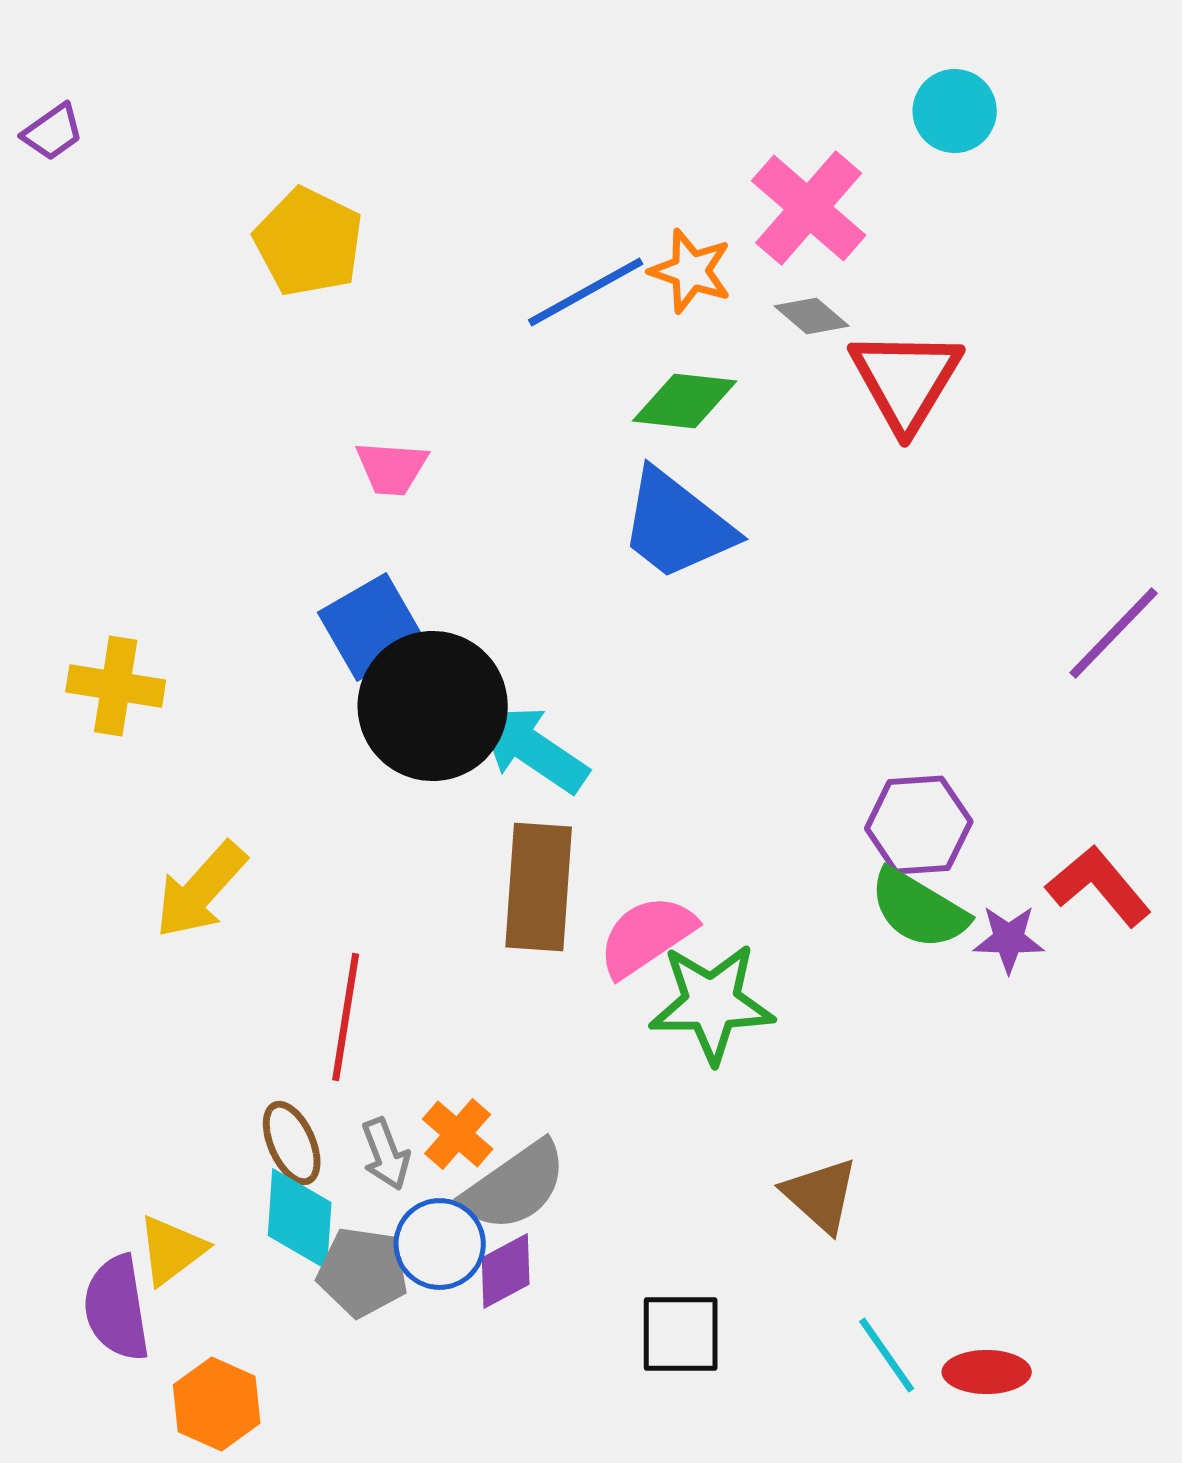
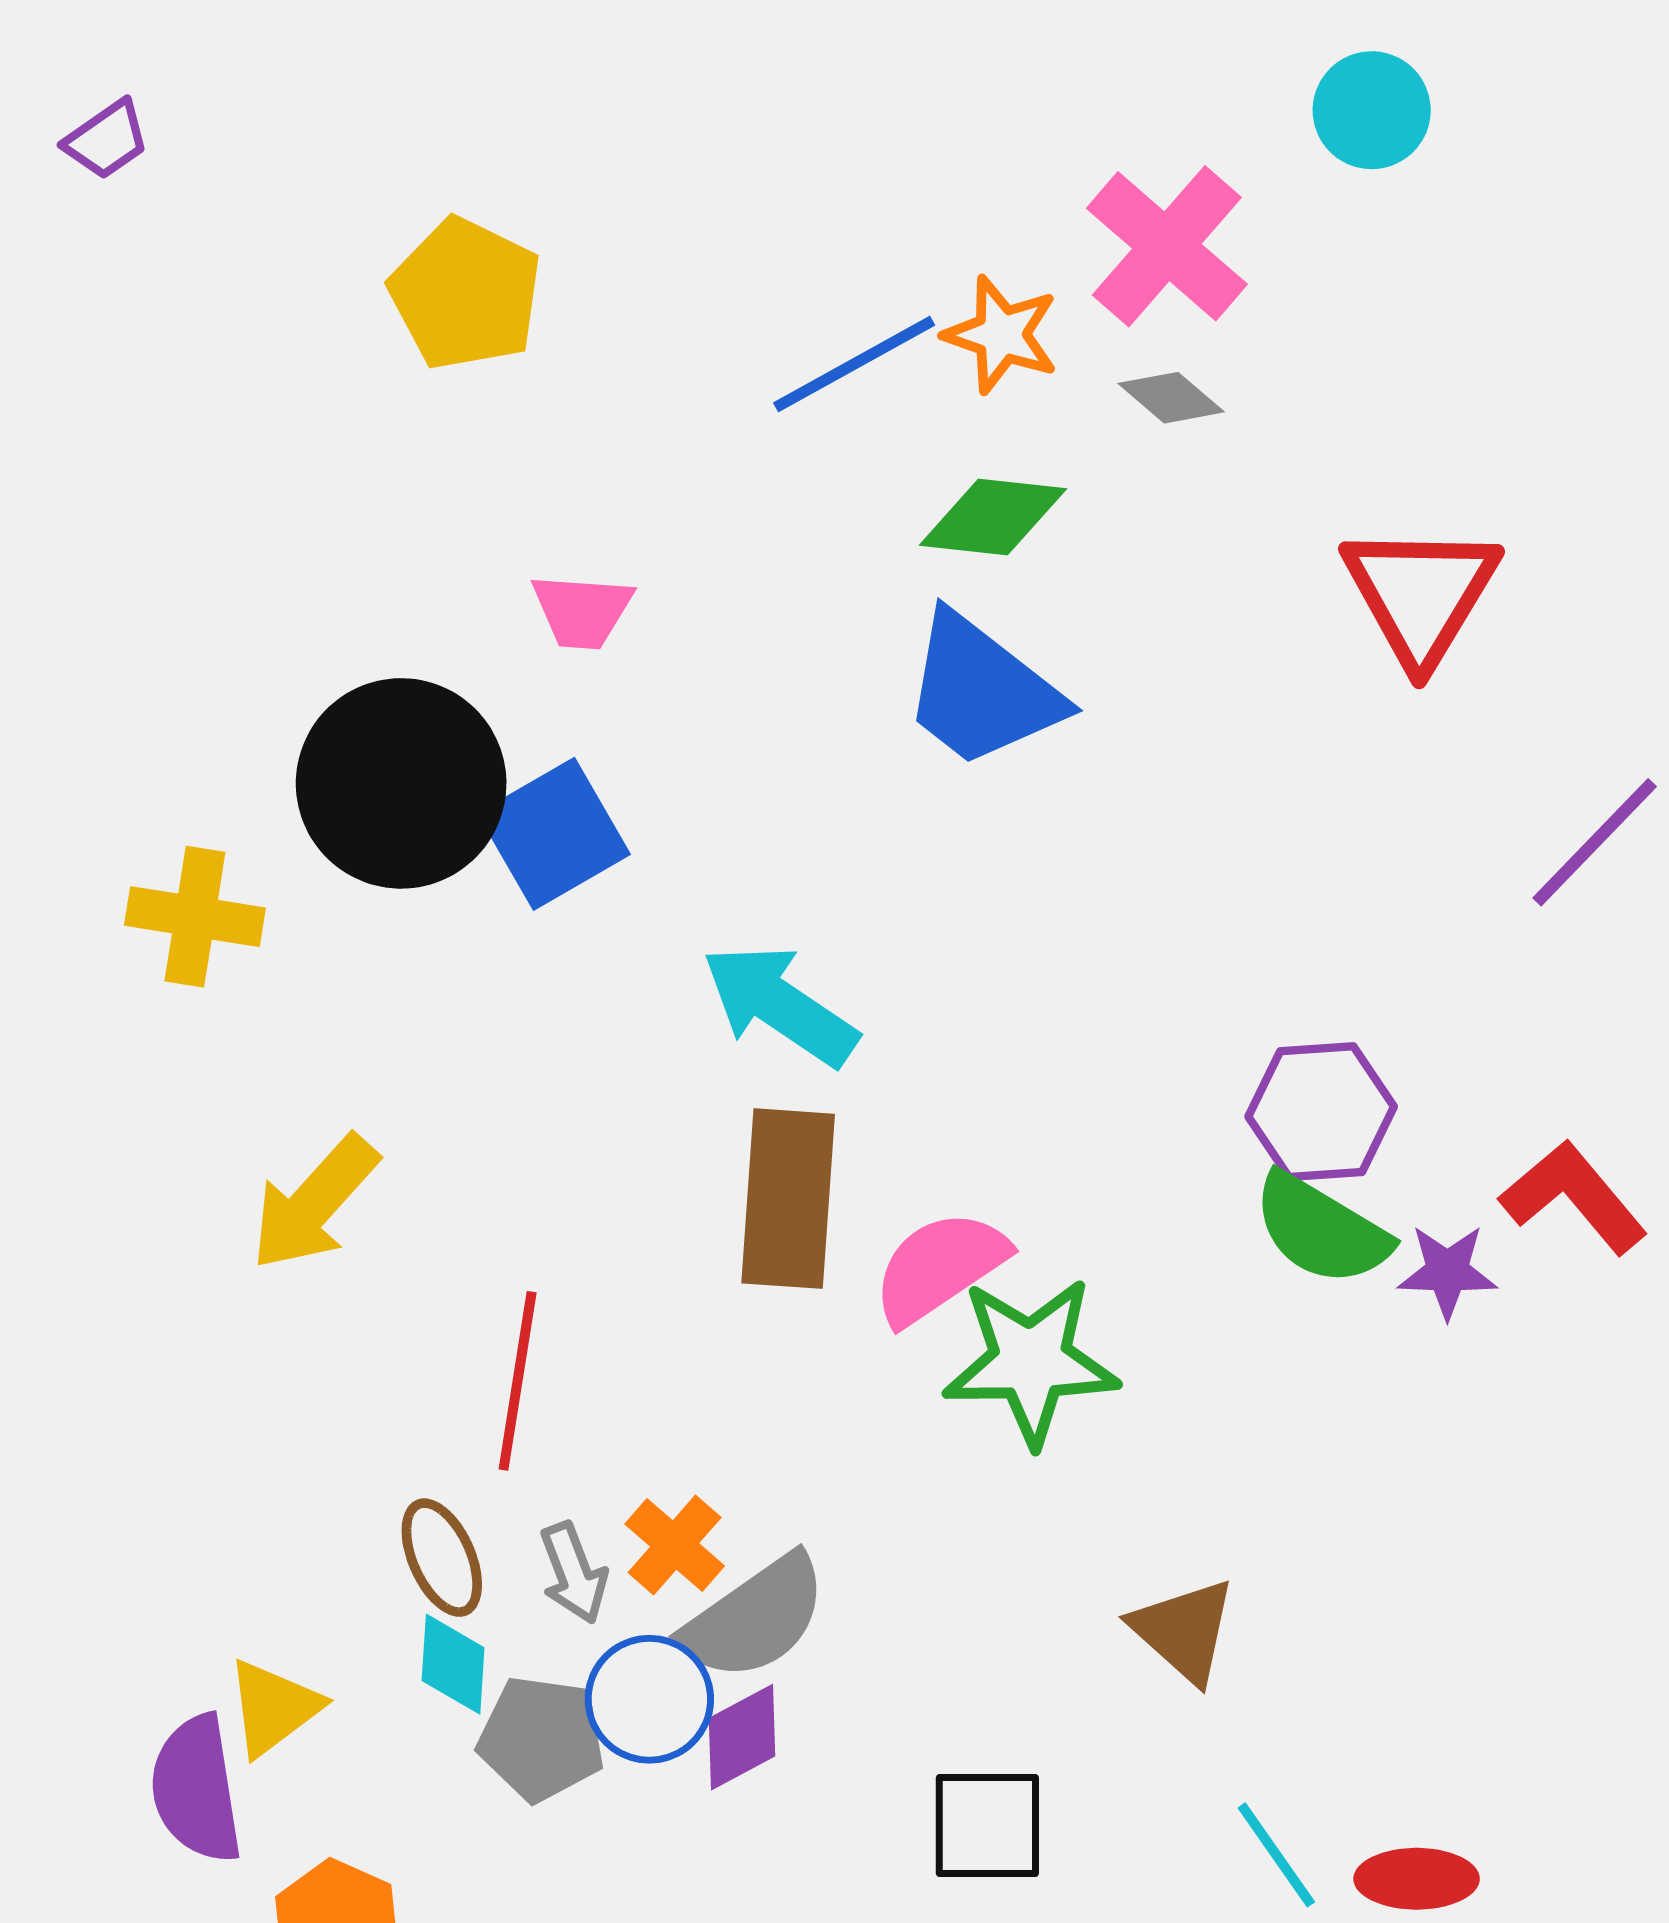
red triangle: (906, 380) -> (1421, 594), moved
black circle: (433, 706) -> (401, 783), moved
cyan diamond: (300, 1219) -> (453, 1664), size x0.7

